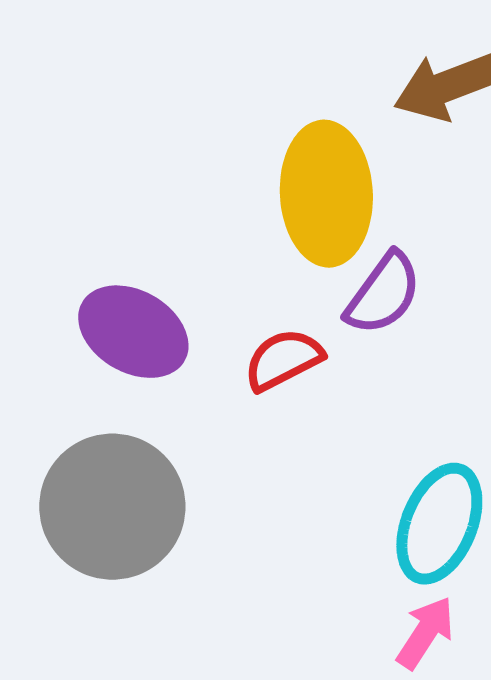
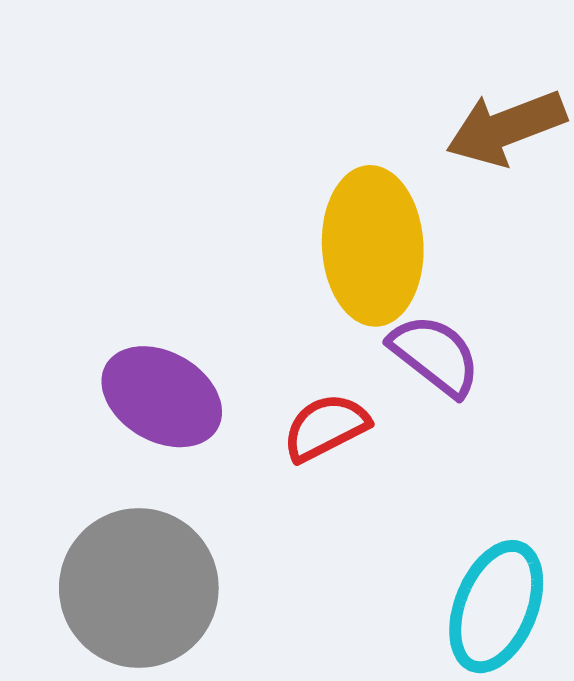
purple semicircle: (383, 294) -> (435, 355), turned -88

